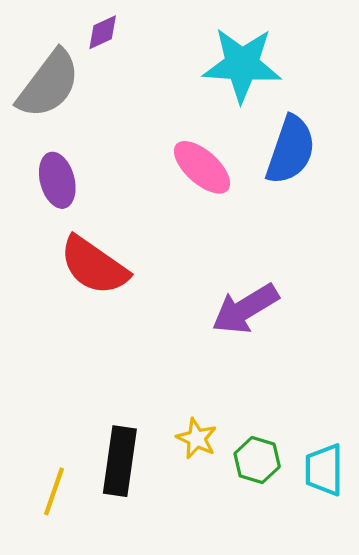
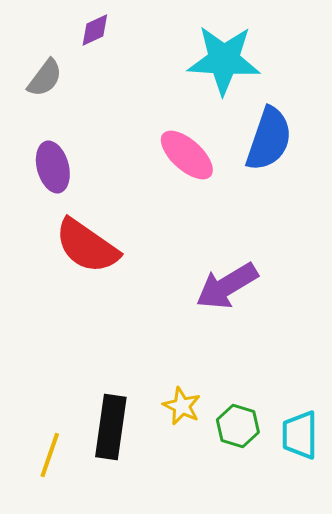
gray semicircle: (49, 84) -> (45, 78), size x0.6

